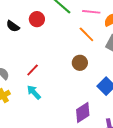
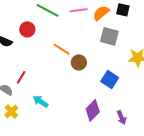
orange line: (86, 34) -> (61, 49), moved
red line: (33, 70) -> (21, 77), moved

